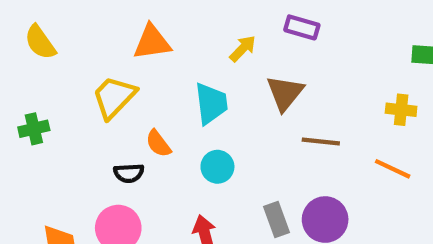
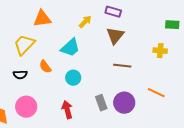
brown triangle: (285, 93) -> (115, 36), moved
cyan trapezoid: (211, 103) -> (70, 48), turned 55
orange line: (393, 169) -> (156, 93), moved
black semicircle: (129, 173) -> (20, 75), moved

